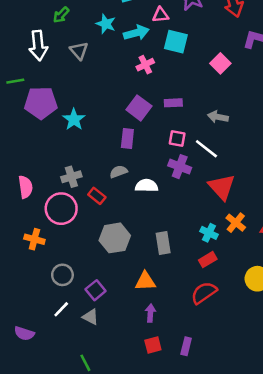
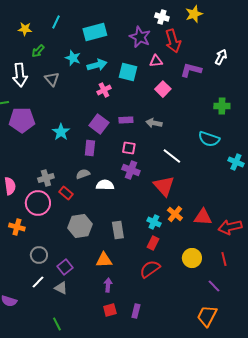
pink triangle: (161, 15) -> (156, 61), moved
gray arrow: (218, 117) -> (154, 123), moved
cyan star: (74, 119) -> (61, 132), moved
white line: (206, 149) -> (172, 156), moved
red rectangle: (208, 260) -> (153, 243), turned -32

